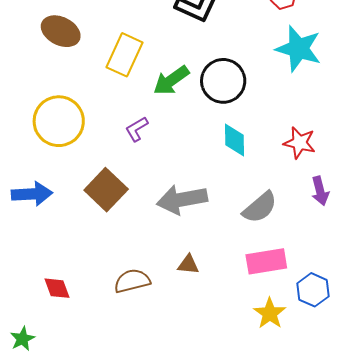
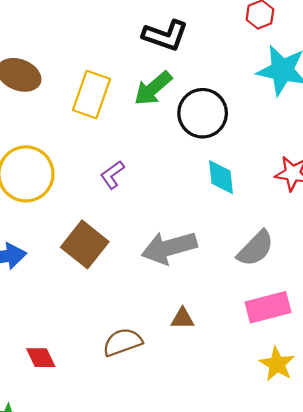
green arrow: (171, 80) -> (153, 88), moved

